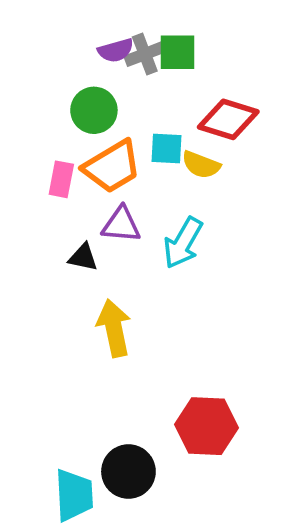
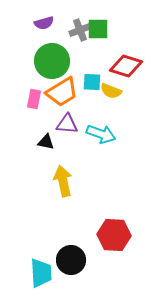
purple semicircle: (116, 50) -> (44, 23), moved
green circle: (94, 110) -> (52, 61), size x1.4
cyan arrow: (183, 243) -> (101, 134), turned -100

